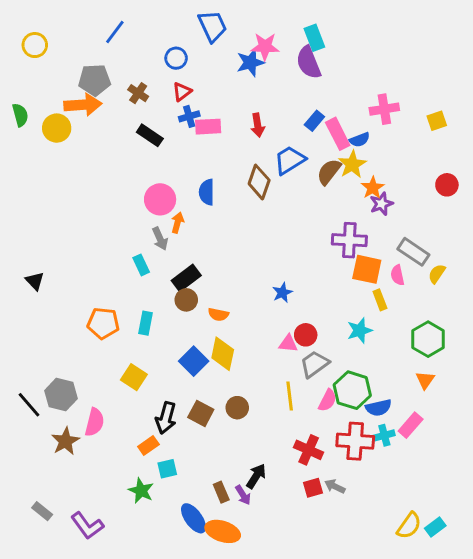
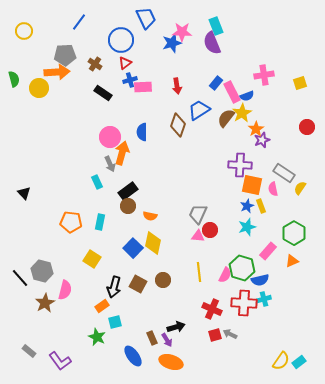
blue circle: (176, 58) -> (121, 40), size x1.6
orange arrow: (178, 223) -> (122, 153), size x1.6
blue star: (282, 293) -> (247, 206), moved
gray trapezoid: (314, 364) -> (198, 214), moved, turned -30
orange triangle: (425, 380) -> (292, 261), turned 32
pink rectangle: (411, 425) -> (268, 251), moved
black arrow: (256, 476) -> (176, 327), turned 42
orange ellipse: (223, 531) -> (171, 362), moved

